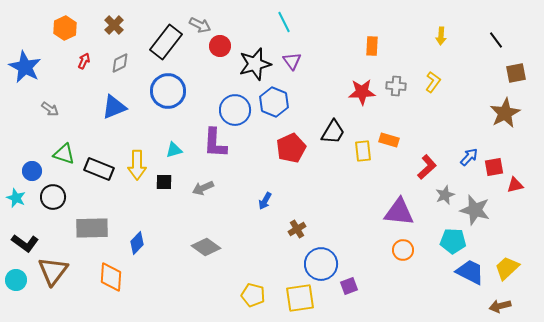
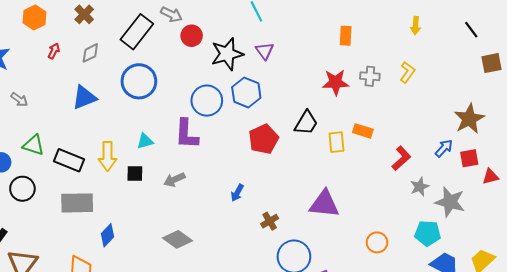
brown star: (505, 113) -> (469, 119), moved
purple triangle: (399, 212) -> (324, 204), moved
gray rectangle: (92, 228) -> (77, 203), moved

